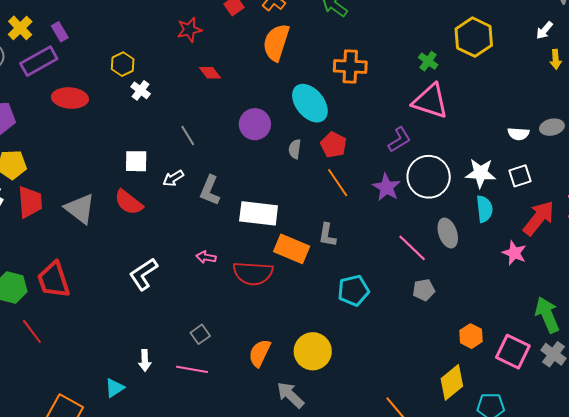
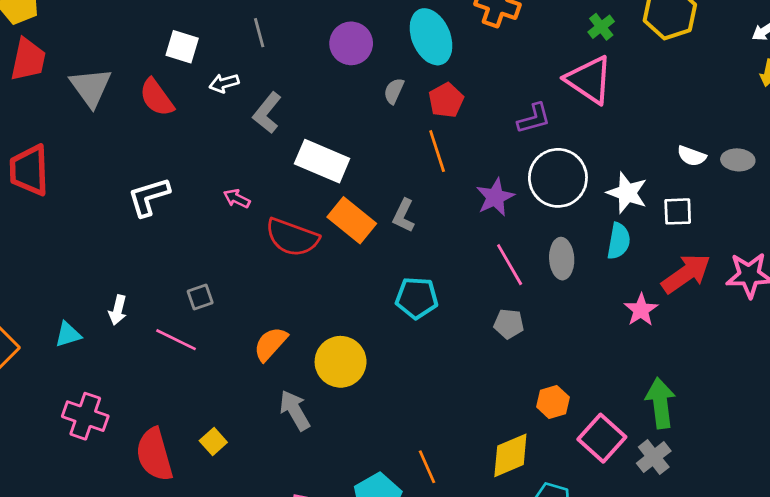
purple star: (386, 187) -> (495, 197), moved

